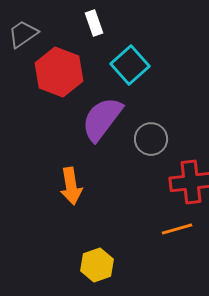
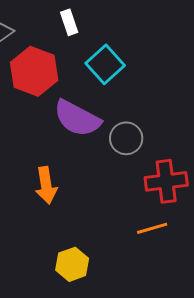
purple semicircle: (102, 119) -> (77, 118), turned -99

